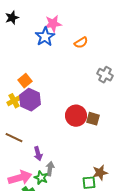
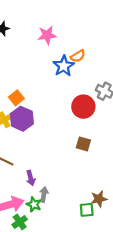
blue star: (45, 37) -> (64, 66), moved
red circle: (76, 116) -> (83, 107), moved
brown square: (93, 119) -> (83, 144), moved

